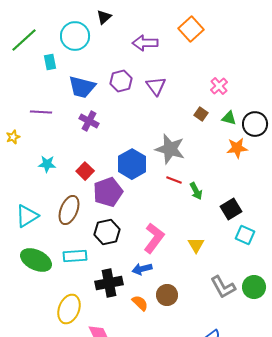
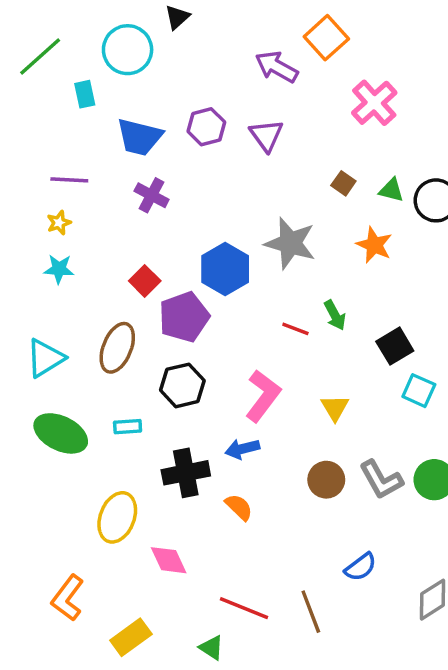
purple arrow: (145, 43) -> (277, 67), moved, turned 30
pink cross: (219, 86) -> (374, 103), moved, size x1.5
yellow star: (13, 137) -> (59, 223), moved
orange star: (237, 148) -> (374, 245), moved, turned 30
cyan star: (47, 164) -> (59, 269), moved
red line: (174, 180) -> (295, 329), moved
cyan rectangle: (75, 256) -> (128, 427), size x0.7
brown circle: (167, 295) -> (326, 480), moved

